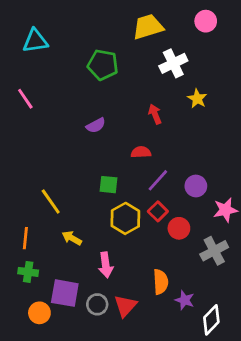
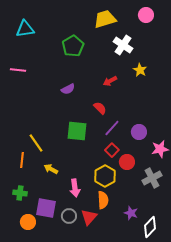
white cross: (173, 63) -> (123, 45), turned -30
green pentagon: (103, 65) -> (73, 46), turned 30
pink line: (25, 99) -> (18, 70), turned -49
red arrow: (155, 114) -> (110, 81), turned -96
red semicircle: (141, 152) -> (100, 108), turned 48
green square: (108, 185) -> (77, 131), size x1.5
yellow hexagon: (125, 218) -> (105, 176), moved
orange line: (25, 238) -> (22, 160), moved
orange semicircle: (161, 282) -> (103, 200), moved

